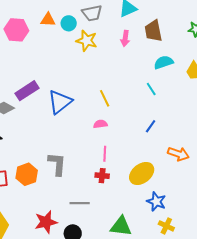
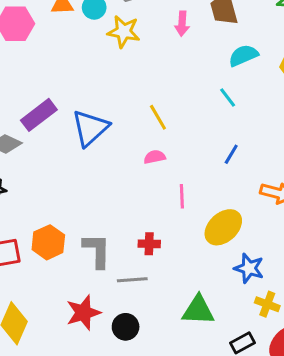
pink line: (105, 154) -> (182, 196), moved
gray L-shape: (57, 164) -> (97, 251), moved
red cross: (102, 176) -> (149, 244), moved

